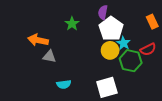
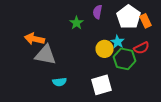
green star: (72, 24) -> (76, 23), moved
white pentagon: (111, 29) -> (128, 17), moved
gray triangle: (49, 57) -> (46, 55), size x1.6

